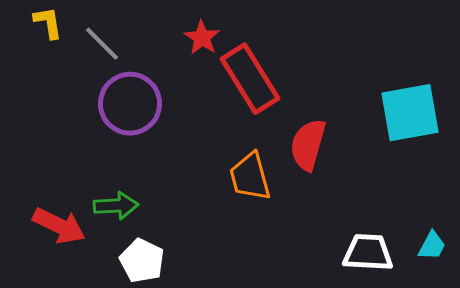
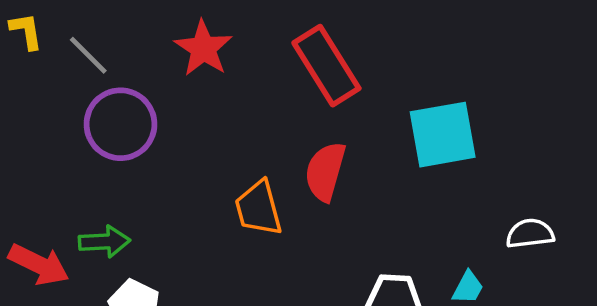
red star: (202, 38) -> (203, 48), size x1.4
red rectangle: (250, 79) -> (326, 66), moved

